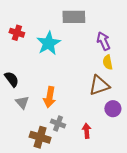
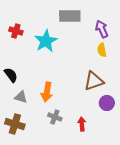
purple arrow: (103, 41) -> (102, 29), moved
yellow semicircle: (108, 62) -> (102, 50), moved
gray triangle: (22, 102) -> (21, 97), turned -32
brown cross: (40, 137) -> (15, 124), moved

